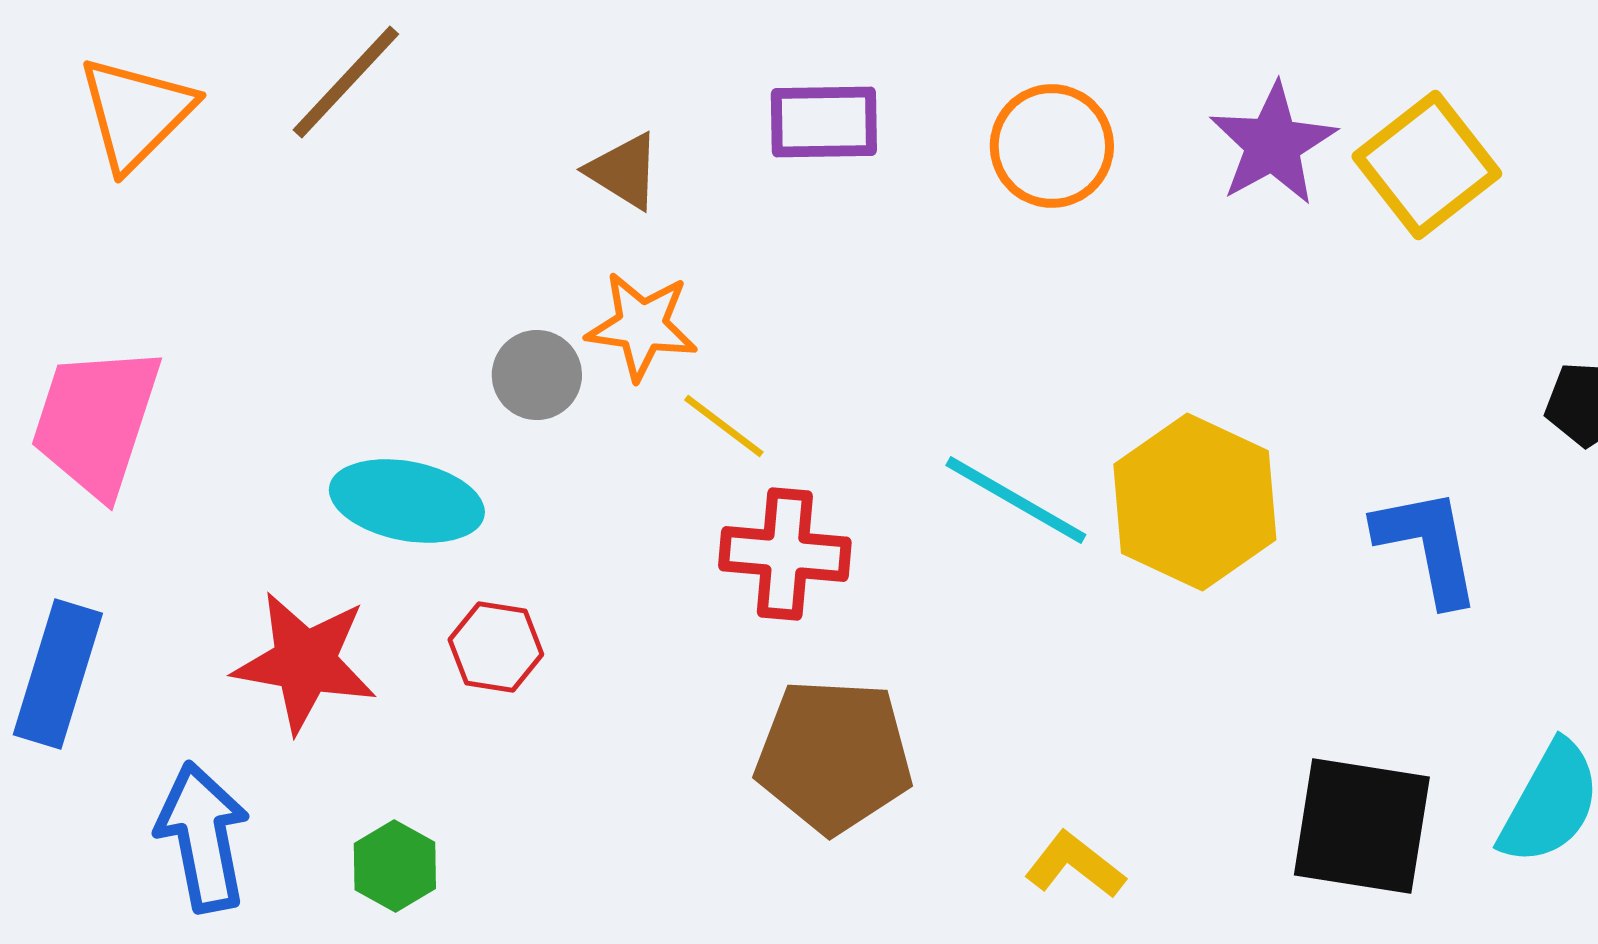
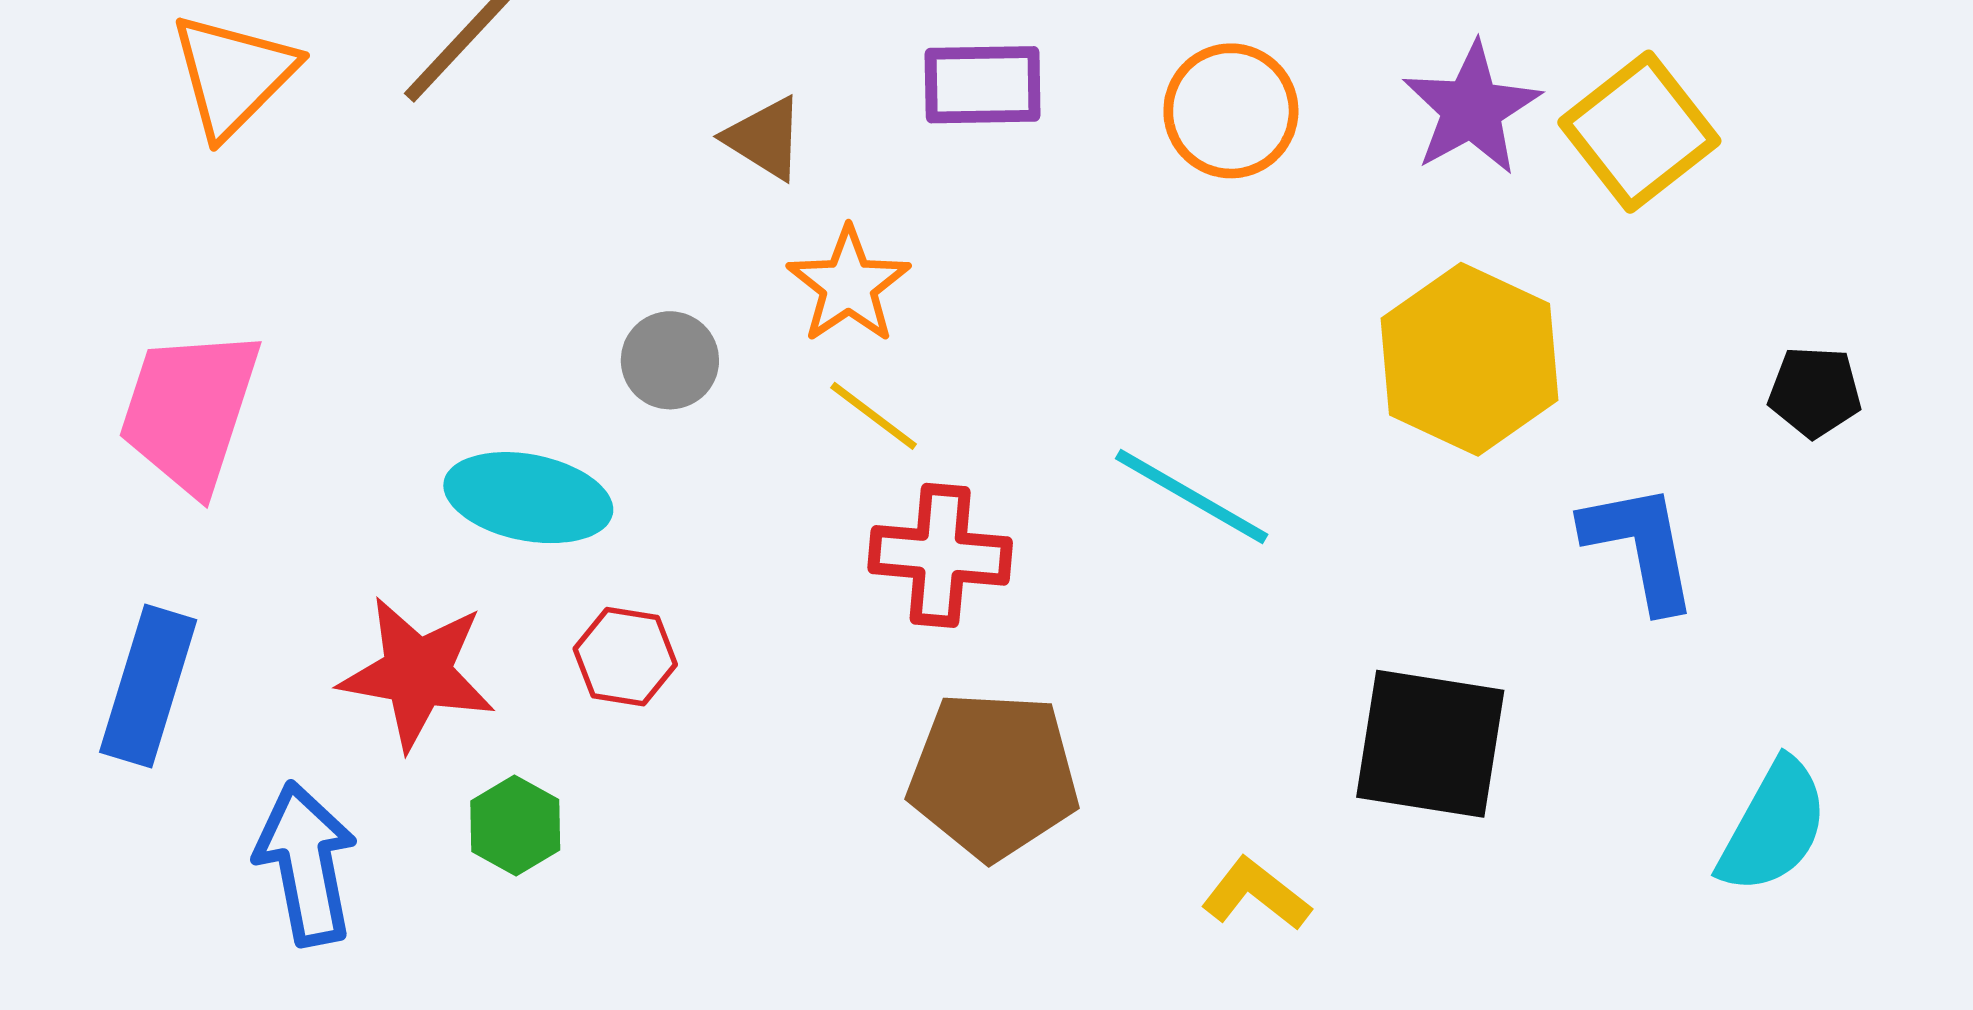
orange star: (642, 326) -> (849, 285), moved, turned 30
yellow hexagon: (1195, 502) -> (1469, 359), moved
black square: (1362, 826) -> (1430, 744), moved
green hexagon: (395, 866) -> (515, 825), moved

